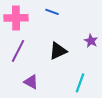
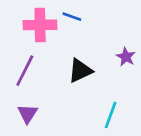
pink cross: (16, 18) -> (40, 25), moved
purple triangle: (31, 82) -> (28, 114), moved, turned 35

